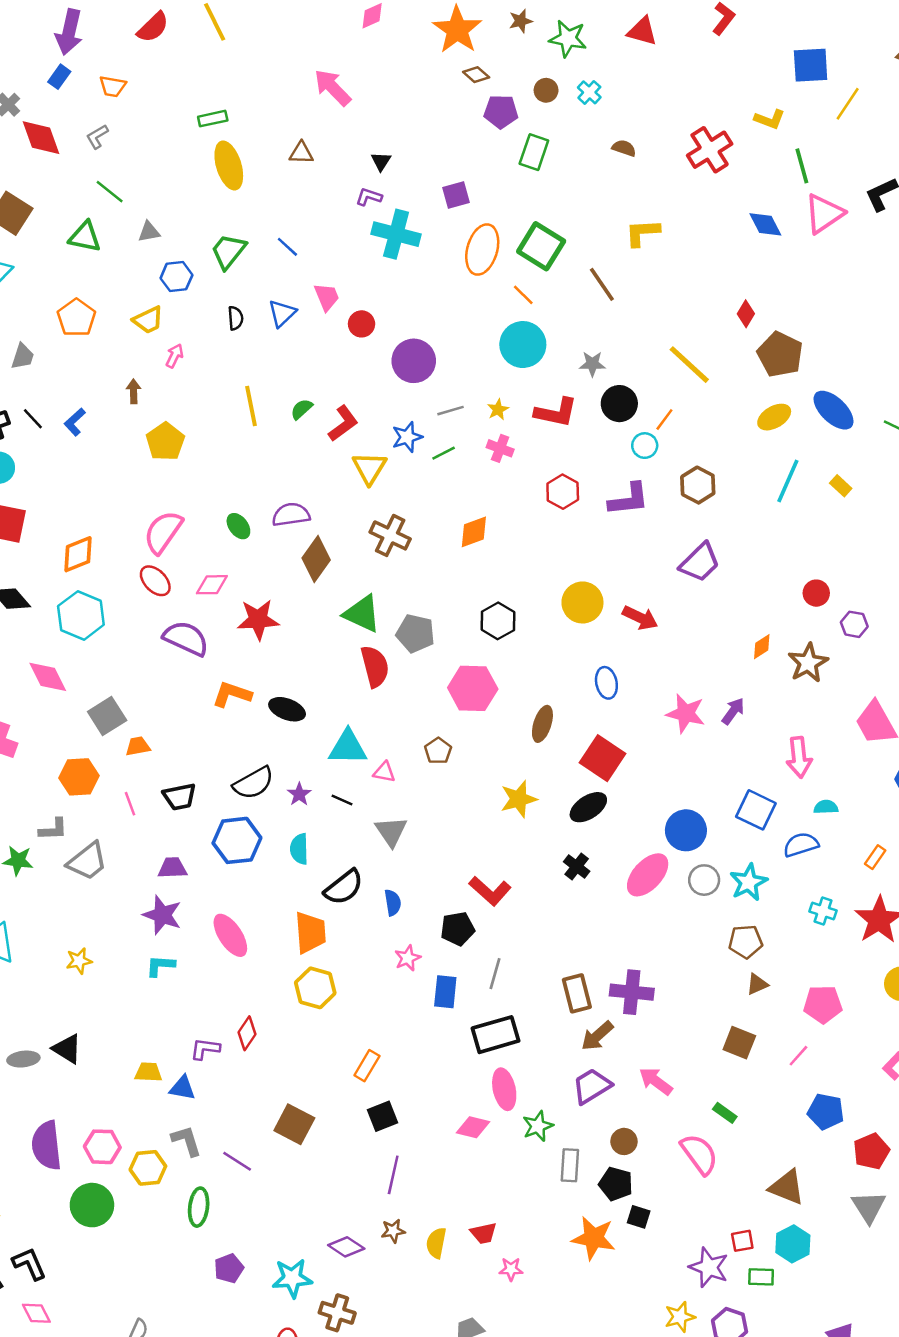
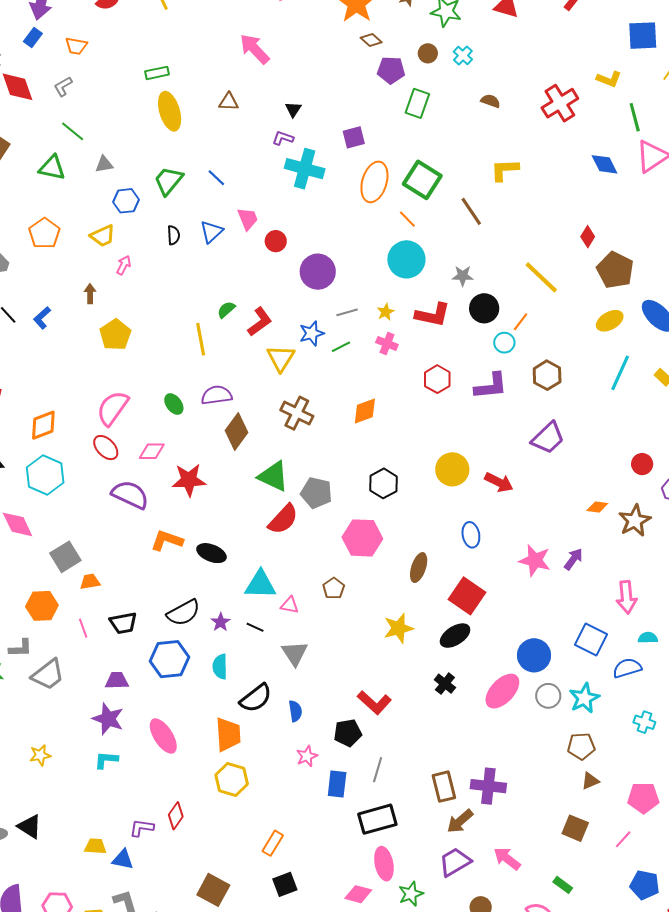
yellow line: (251, 406) -> (201, 339), moved
orange diamond: (762, 647) -> (597, 507), turned 40
red semicircle: (375, 666) -> (283, 519), turned 56

